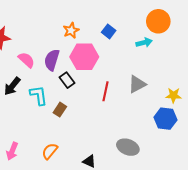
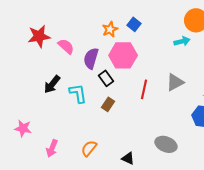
blue square: (109, 31) -> (134, 24), moved
pink semicircle: (26, 60) -> (66, 46), moved
brown rectangle: (60, 110) -> (108, 104), moved

